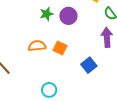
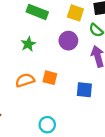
purple circle: (68, 16) -> (68, 41), moved
blue square: (89, 65) -> (84, 90), turned -35

